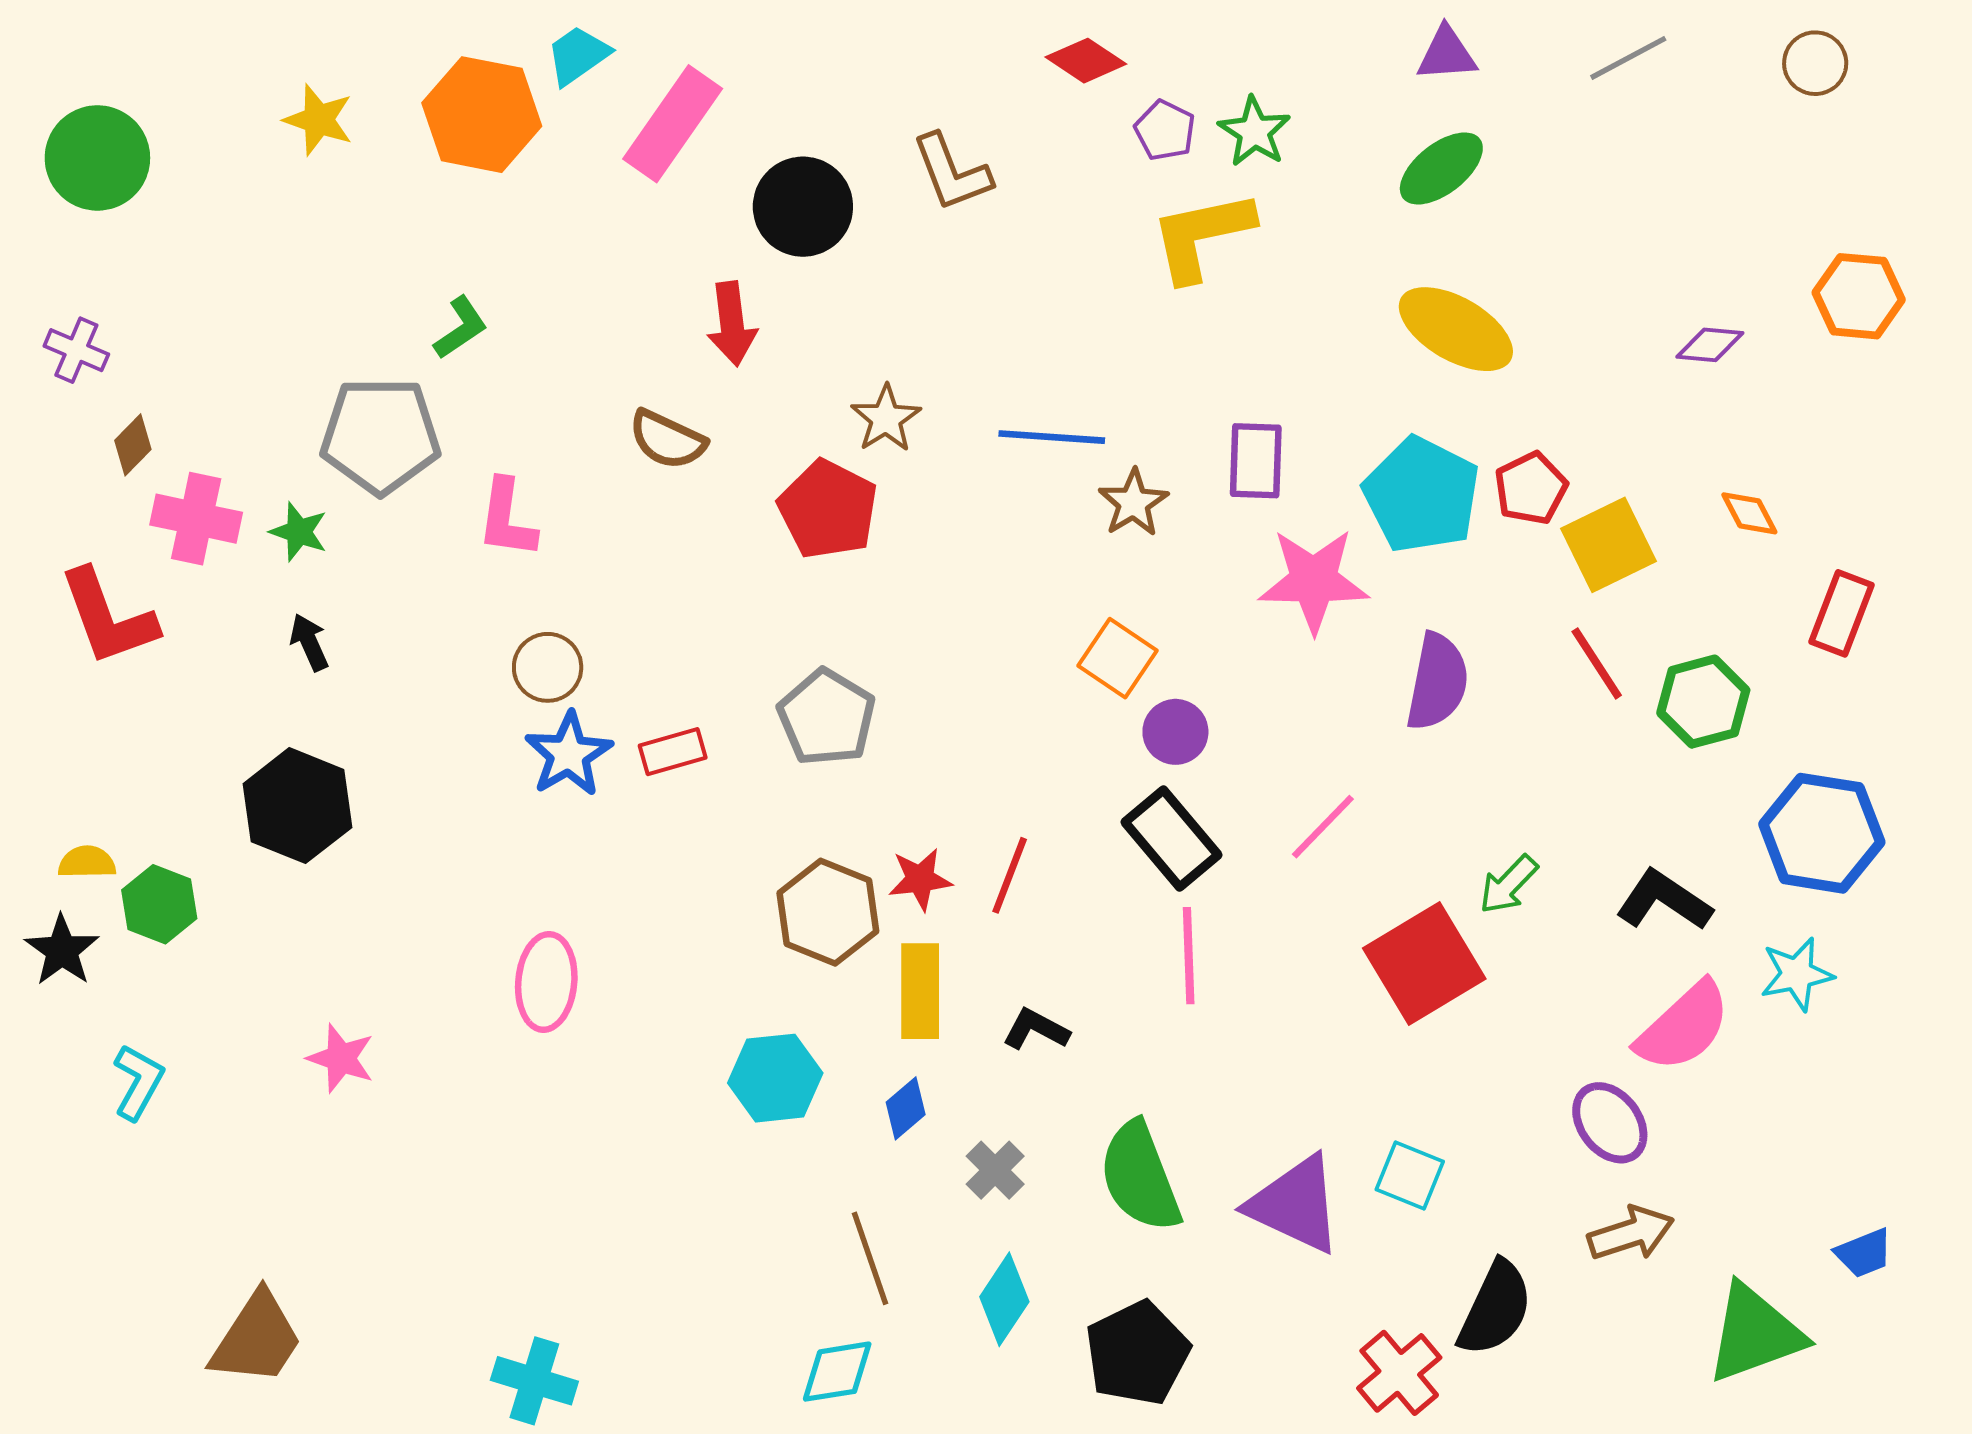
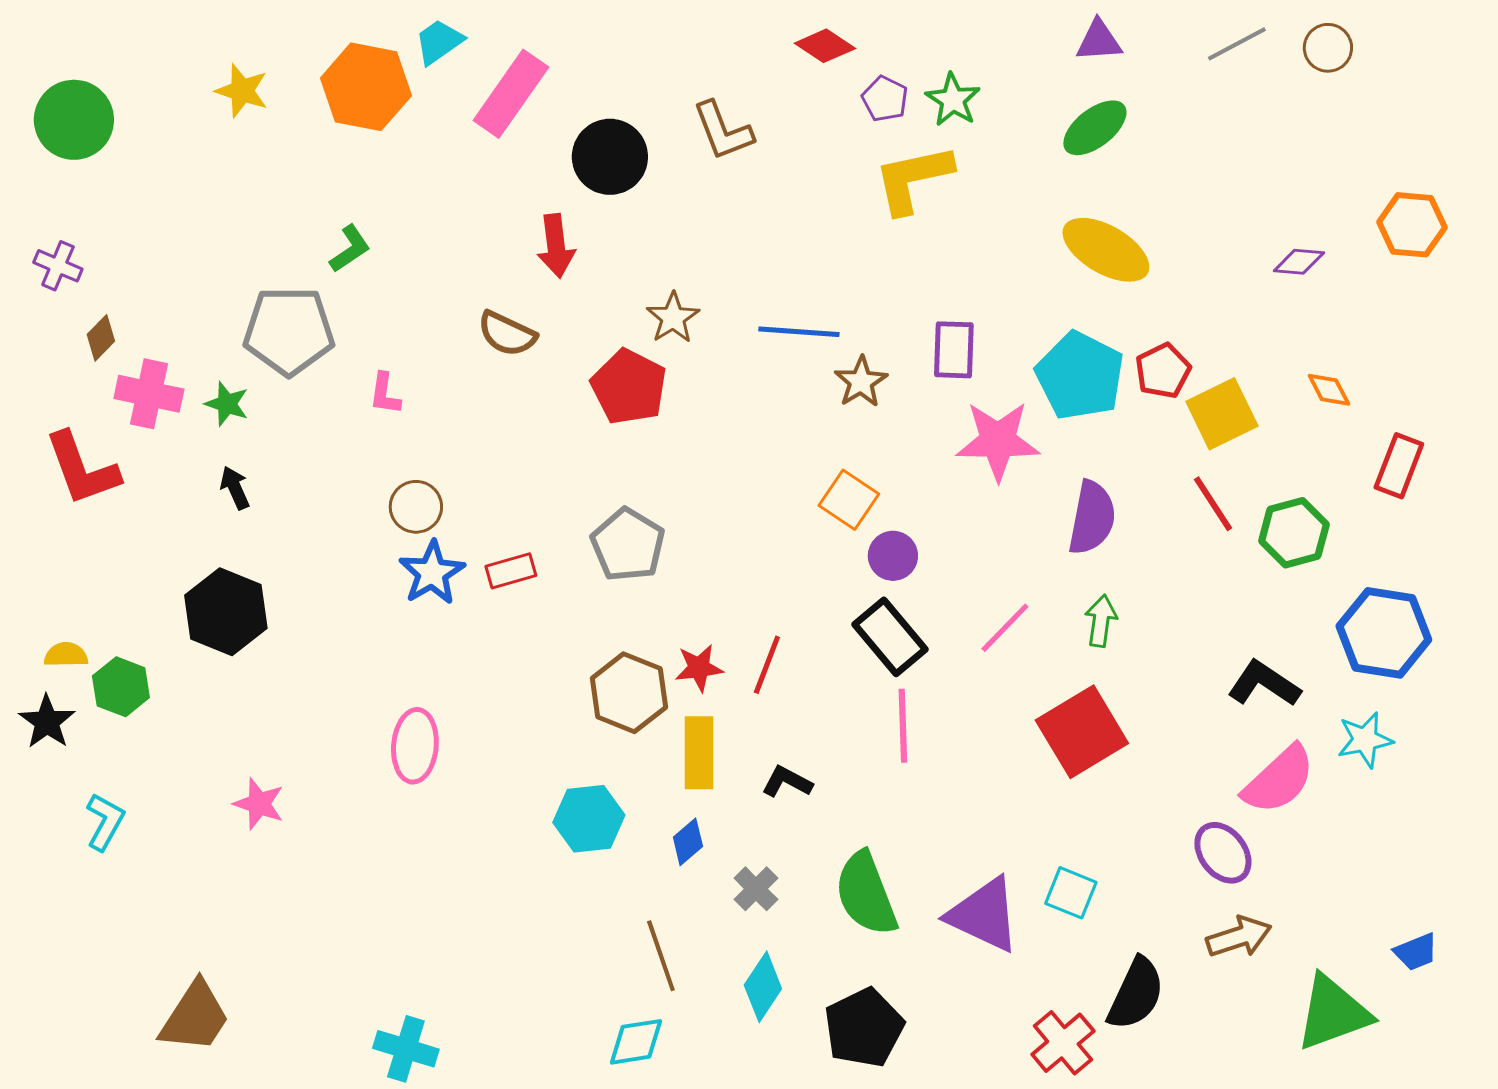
brown circle: (1815, 63) -> (1328, 48), moved
pink L-shape: (507, 519) -> (385, 394), size x0.7
green arrow: (1508, 885) -> (1101, 621), moved, turned 144

